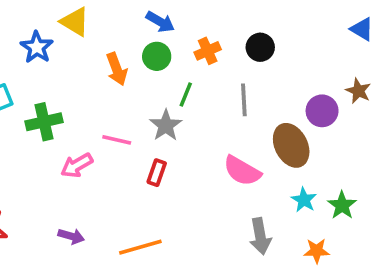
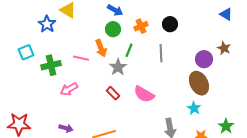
orange arrow: (117, 69) -> (101, 48), moved
pink line: (117, 140) -> (81, 58), moved
brown ellipse: (291, 145) -> (199, 83), moved
pink semicircle: (242, 171) -> (144, 94), moved
red rectangle: (157, 173) -> (113, 93), turned -64
green star: (342, 205) -> (226, 126), moved

